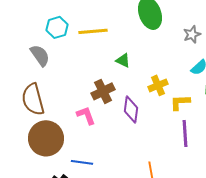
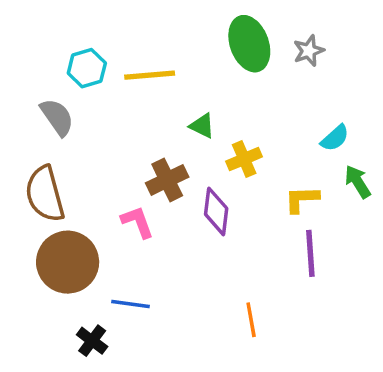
gray star: (192, 34) -> (309, 51), moved
yellow cross: (158, 85) -> (244, 159), moved

